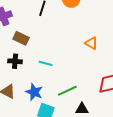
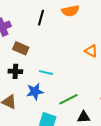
blue star: (34, 92) -> (35, 92), moved, turned -30

